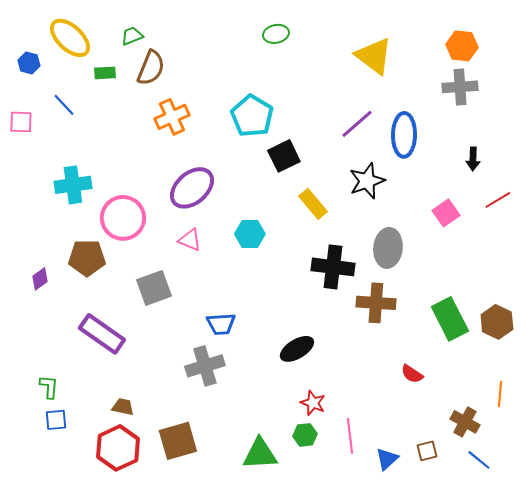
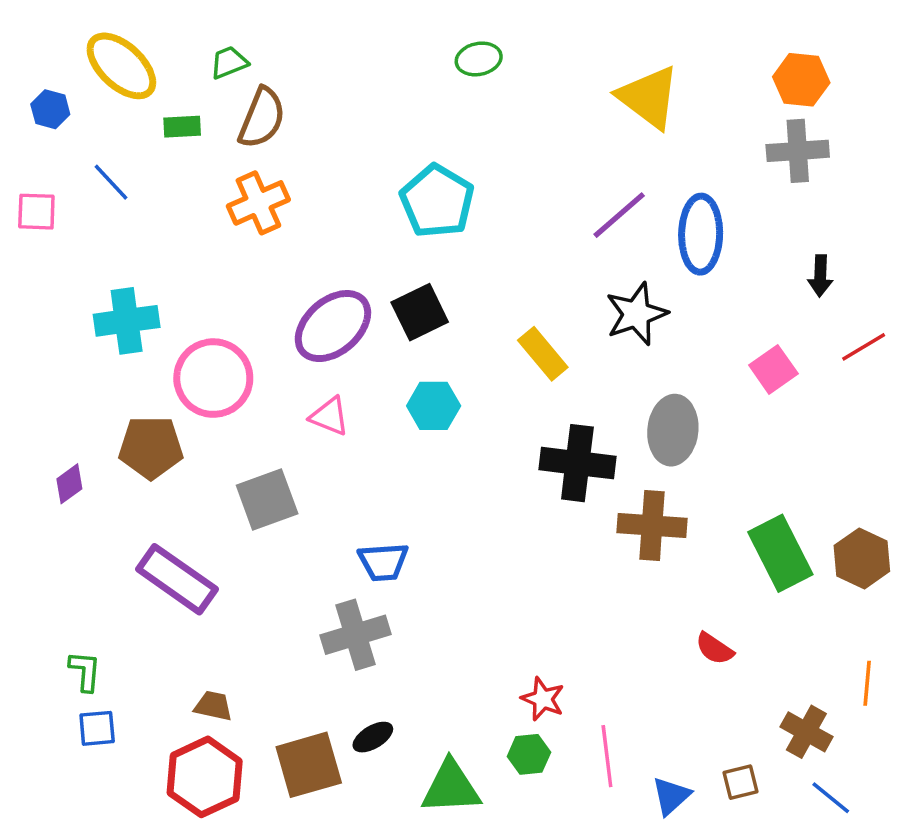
orange cross: (172, 117) -> (258, 203), moved
black square: (284, 156) -> (420, 312), moved
black ellipse: (297, 349) -> (373, 737), moved, size x0.7

